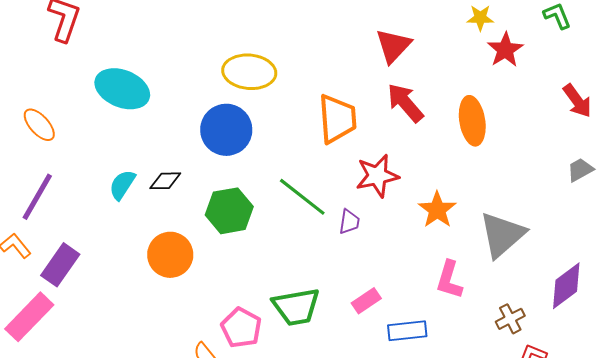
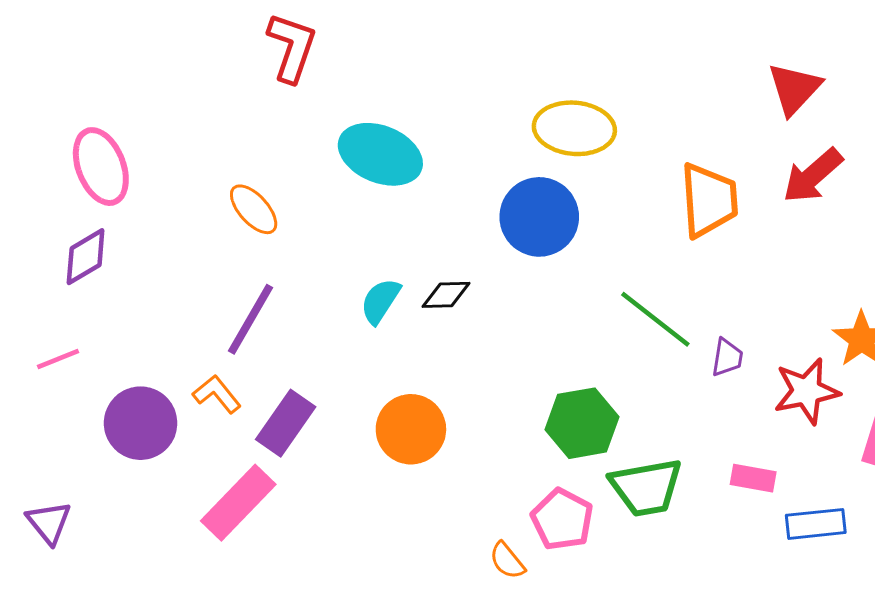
red arrow: (405, 103) -> (813, 176), turned -90
red star: (377, 176) -> (807, 391), moved
green hexagon: (229, 211) -> (582, 423), moved
orange circle: (170, 255) -> (411, 429), moved
pink rectangle: (366, 301) -> (753, 478), turned 44

